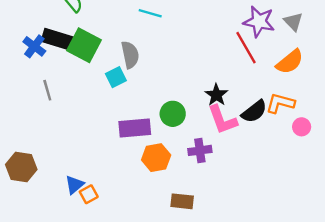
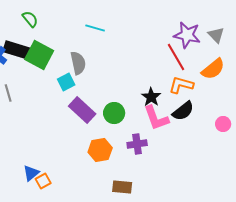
orange L-shape: (280, 103) -> (181, 85), moved
purple rectangle: (135, 128) -> (82, 110), moved, turned 48

